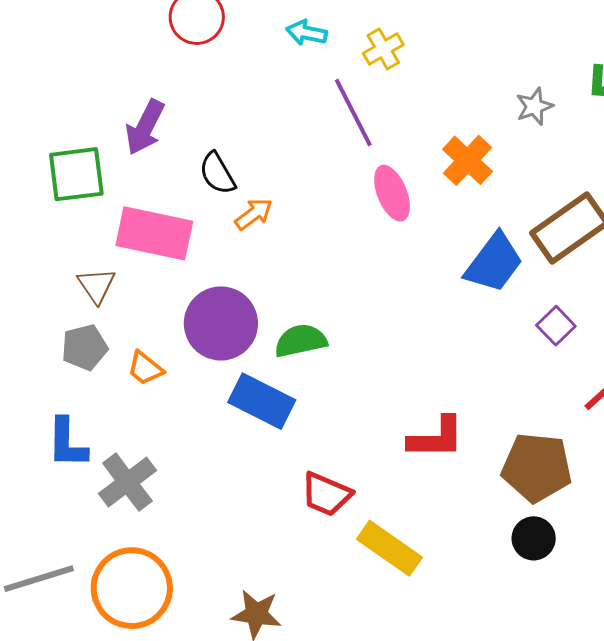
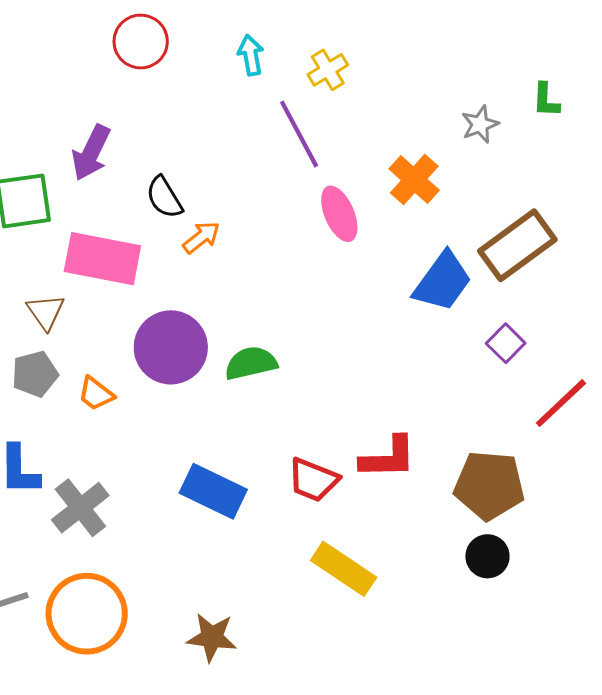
cyan arrow: (307, 33) -> (251, 55), turned 69
blue rectangle: (262, 401) -> (213, 491), moved
red trapezoid: (326, 494) -> (313, 480), moved

